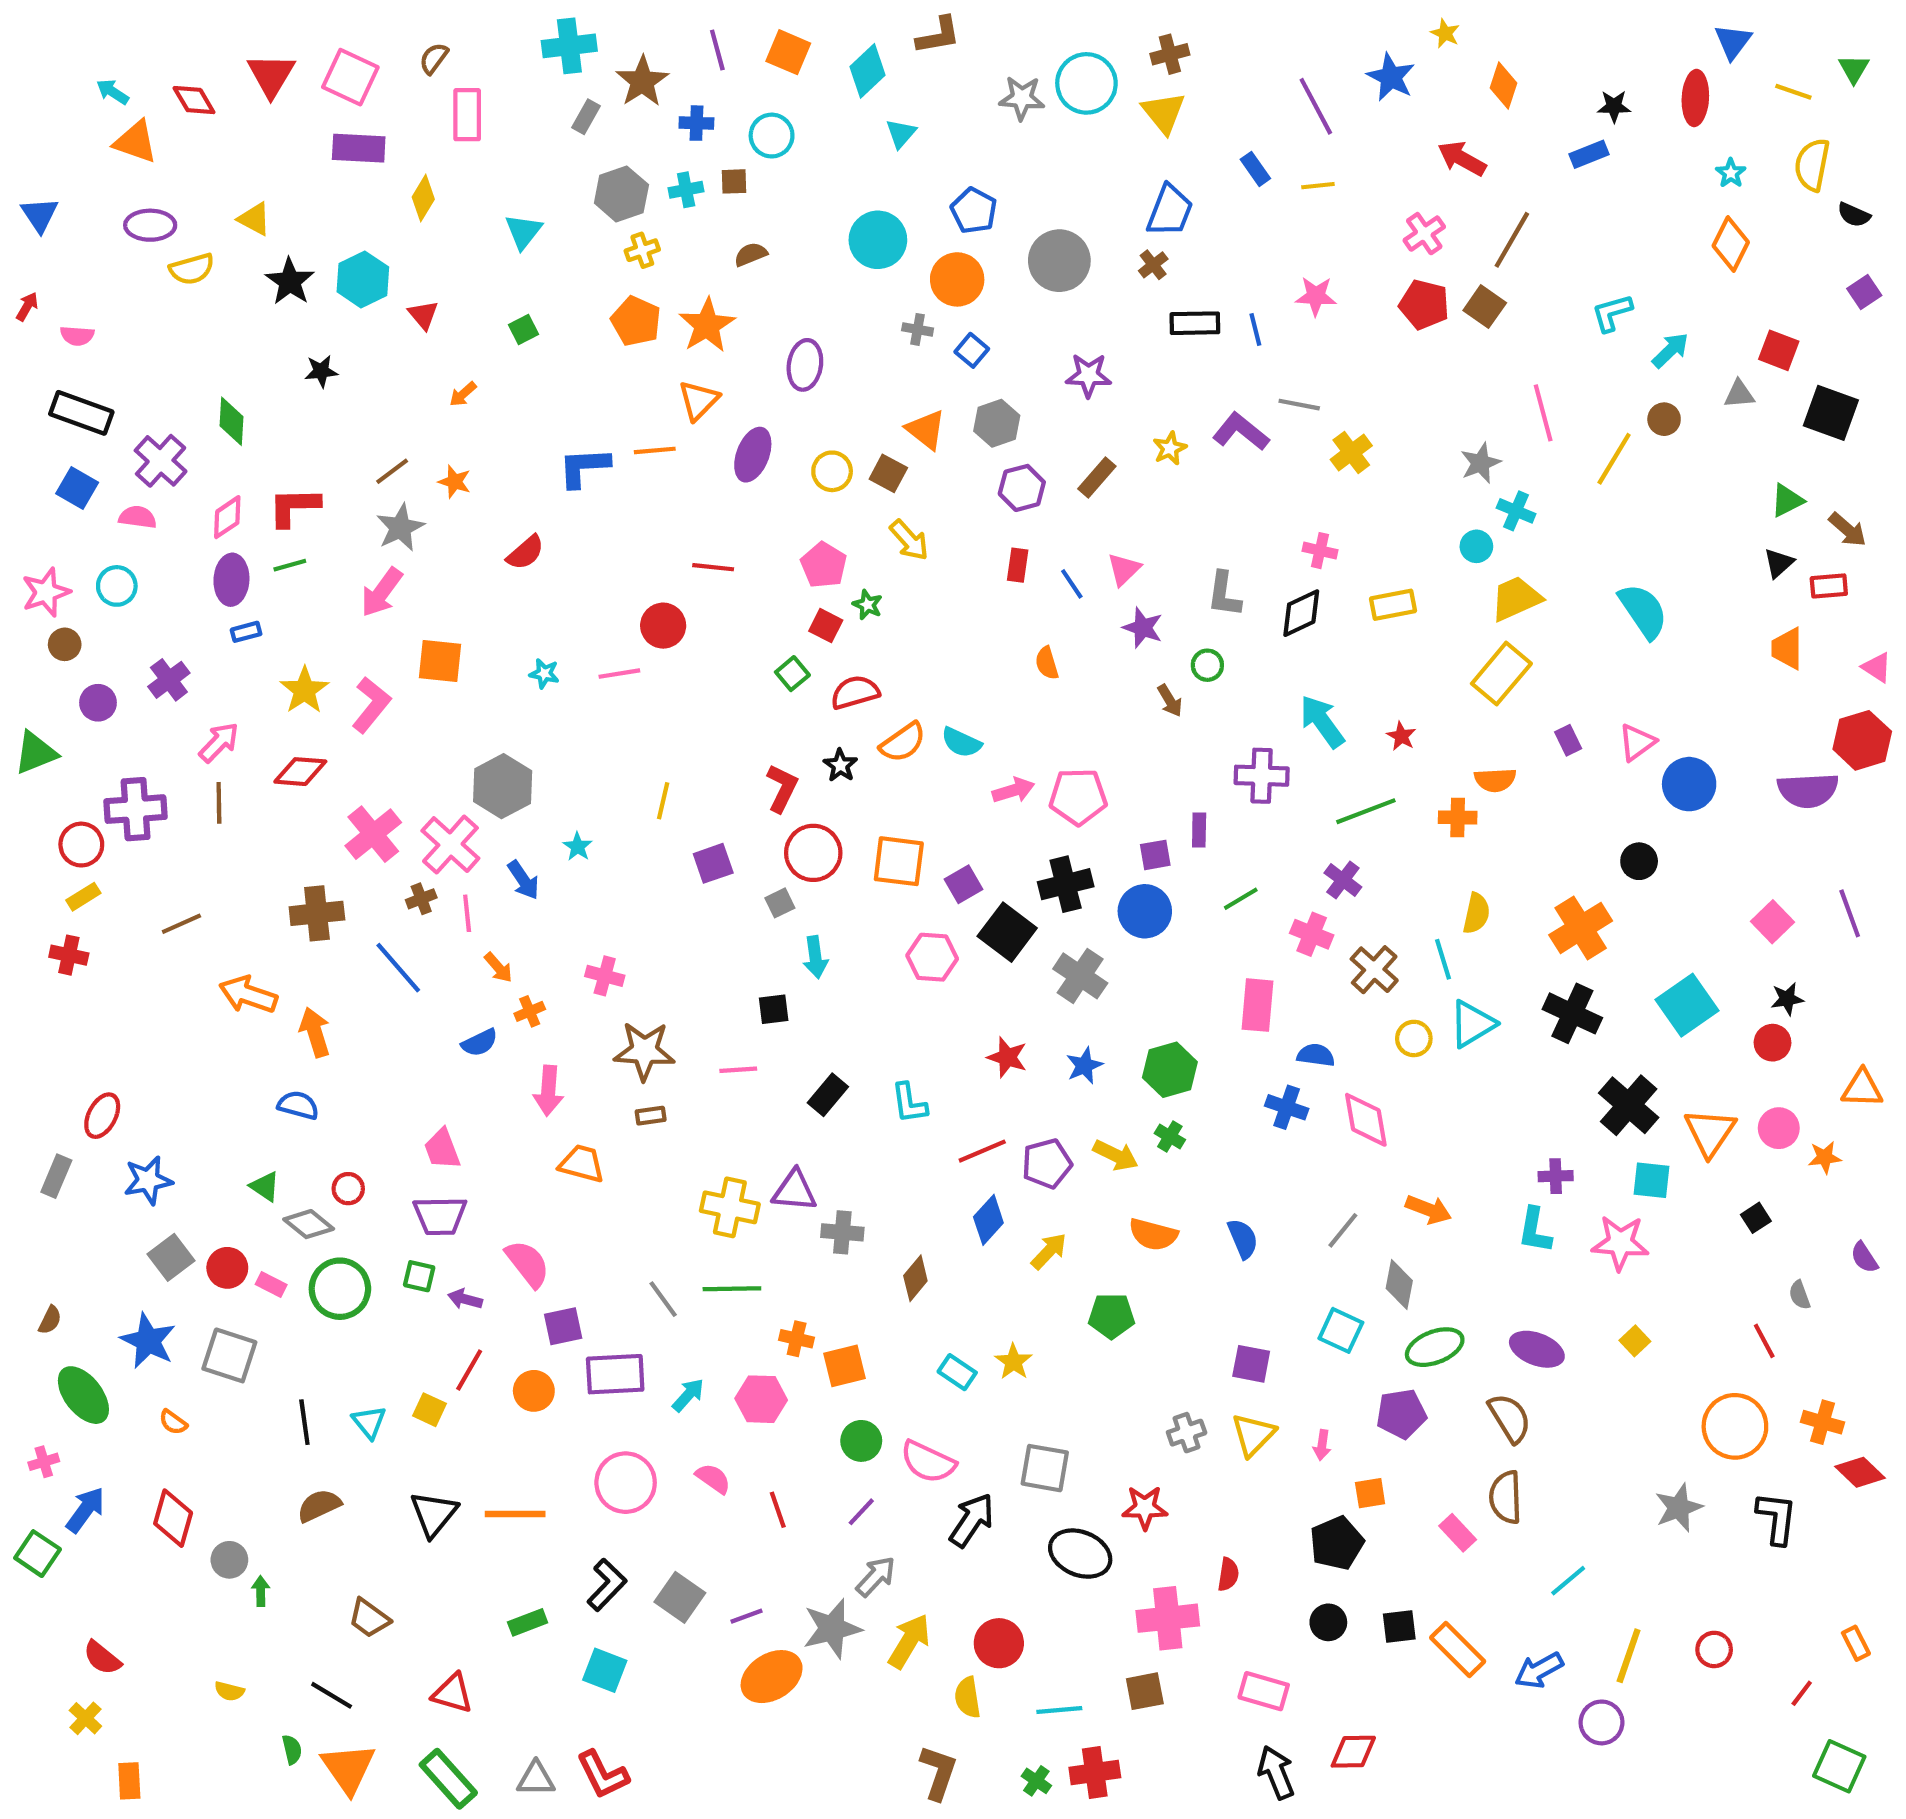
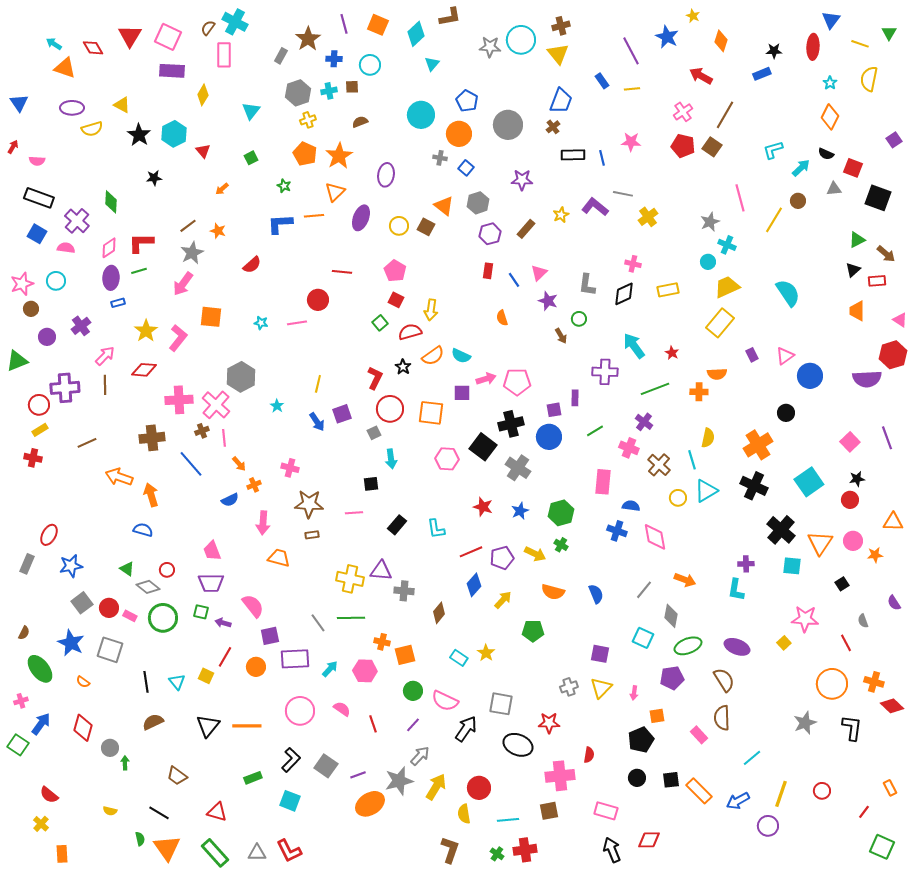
cyan cross: (569, 46) -> (235, 22), moved, turned 35
black semicircle: (1854, 215) -> (826, 154), moved
yellow arrow: (909, 540) -> (431, 310), moved, turned 50
green star: (867, 605) -> (284, 186), moved
pink cross: (373, 834) -> (179, 400), turned 36
blue arrow: (523, 880) -> (317, 422), moved
purple square: (963, 884) -> (462, 393), moved, turned 30
pink star: (1620, 1243) -> (805, 619), moved

